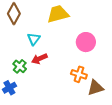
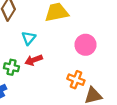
green cross: (20, 66) -> (11, 67), turned -32

